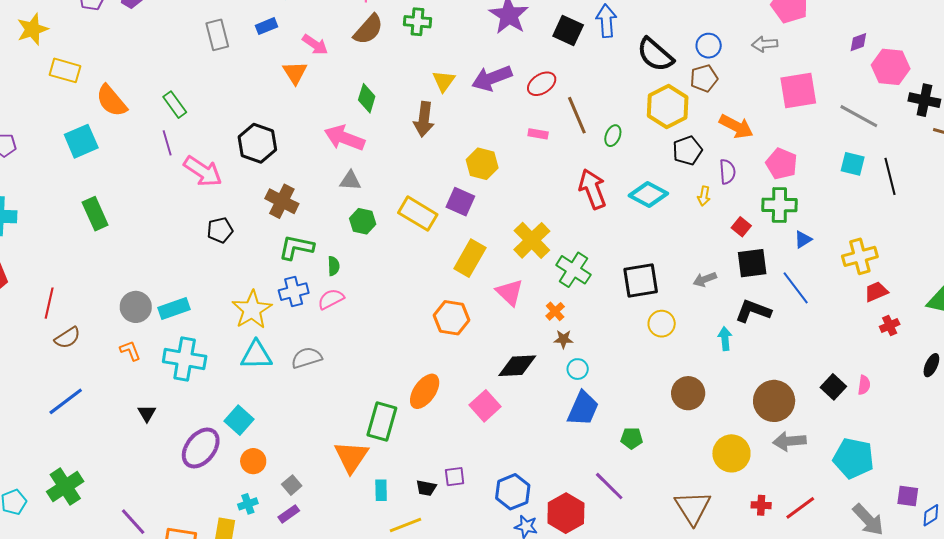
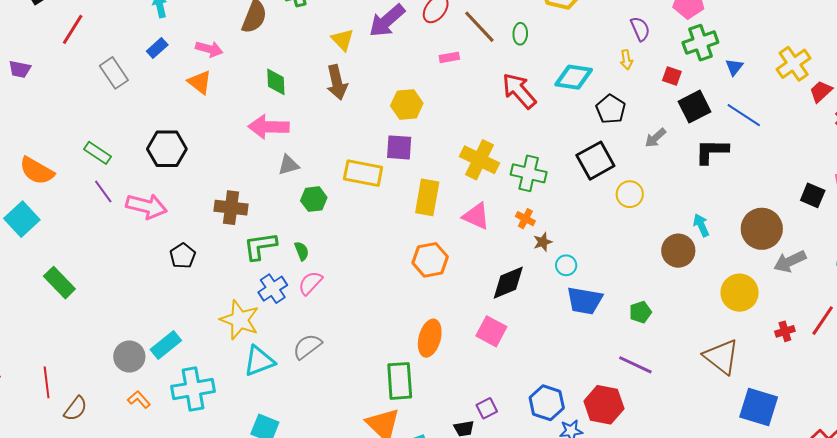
black hexagon: (257, 143) -> (167, 149), moved
black pentagon: (687, 151) -> (611, 109), moved
cyan arrow: (725, 339) -> (701, 225), moved
blue trapezoid: (583, 409) -> (585, 301), turned 96

